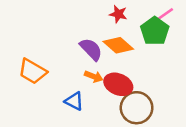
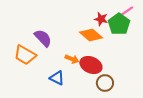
red star: (118, 14) -> (101, 19), moved
purple semicircle: (91, 49) -> (43, 38), moved
brown circle: (137, 108) -> (105, 83), size x0.7

